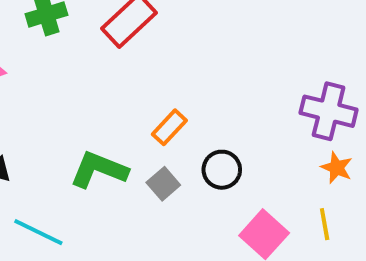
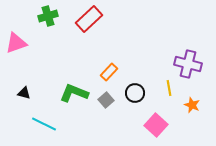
orange star: (337, 168) -> (192, 105), moved
yellow line: (325, 224) -> (169, 88), moved

